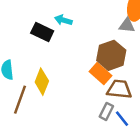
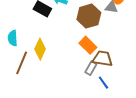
brown hexagon: (111, 55) -> (89, 16), moved
gray rectangle: (106, 111) -> (91, 68), moved

